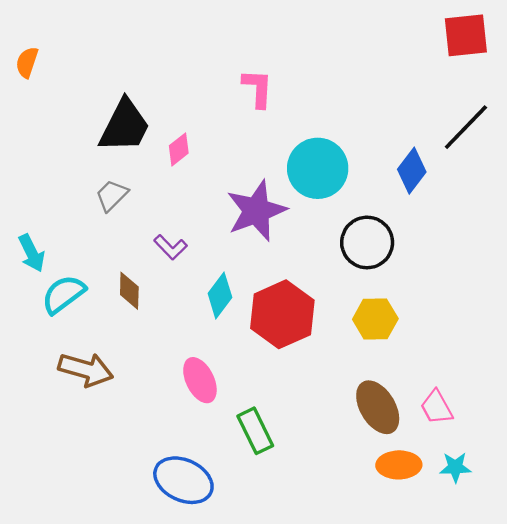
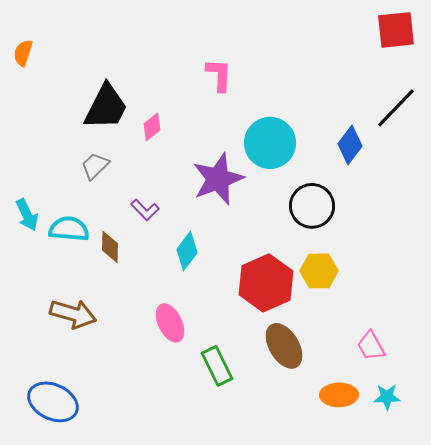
cyan semicircle: (63, 294) -> (69, 229), moved, turned 42
red hexagon: (282, 314) -> (266, 283), moved
brown ellipse: (378, 407) -> (284, 346), moved
blue ellipse: (183, 480) -> (53, 402), moved

